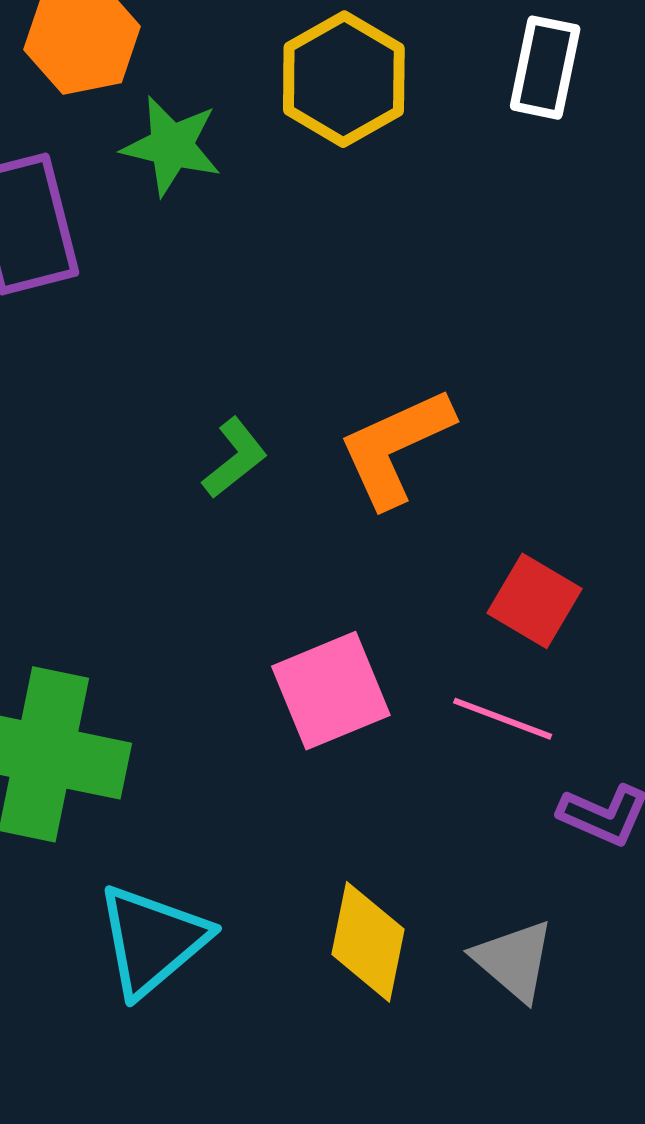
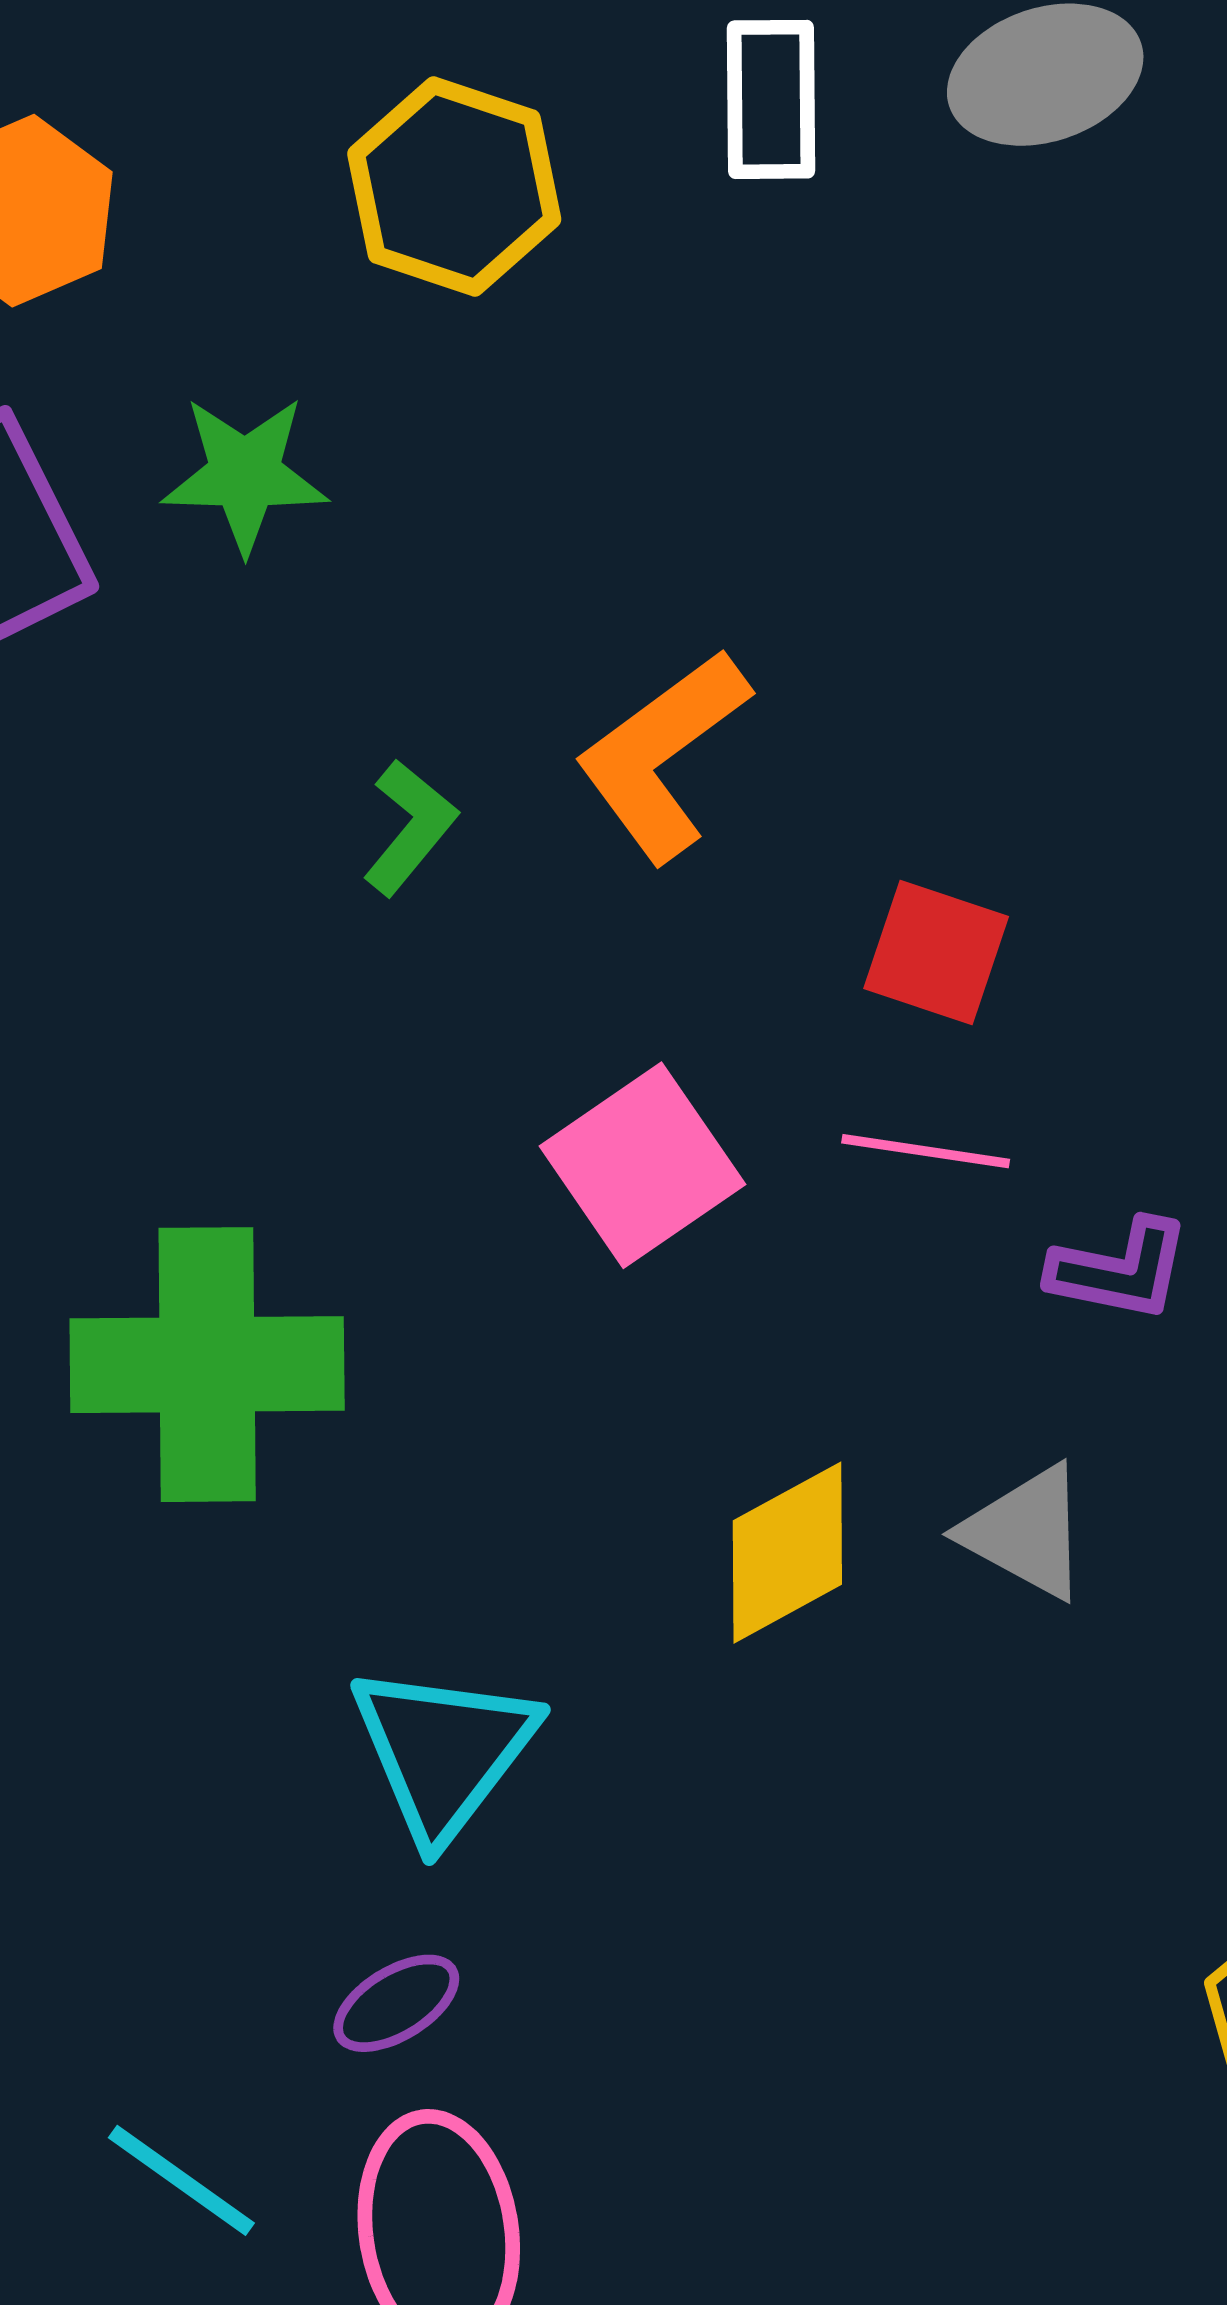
green star: (171, 146) -> (245, 474), moved
cyan triangle: (152, 940) -> (443, 1751), moved
yellow diamond: (368, 942) -> (787, 1553), turned 62

